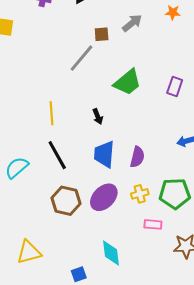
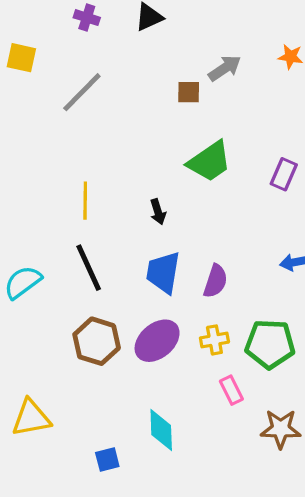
brown square: (102, 34) -> (189, 92), moved
gray line: (81, 58) -> (82, 92), moved
pink rectangle: (153, 224) -> (231, 390), turned 54

